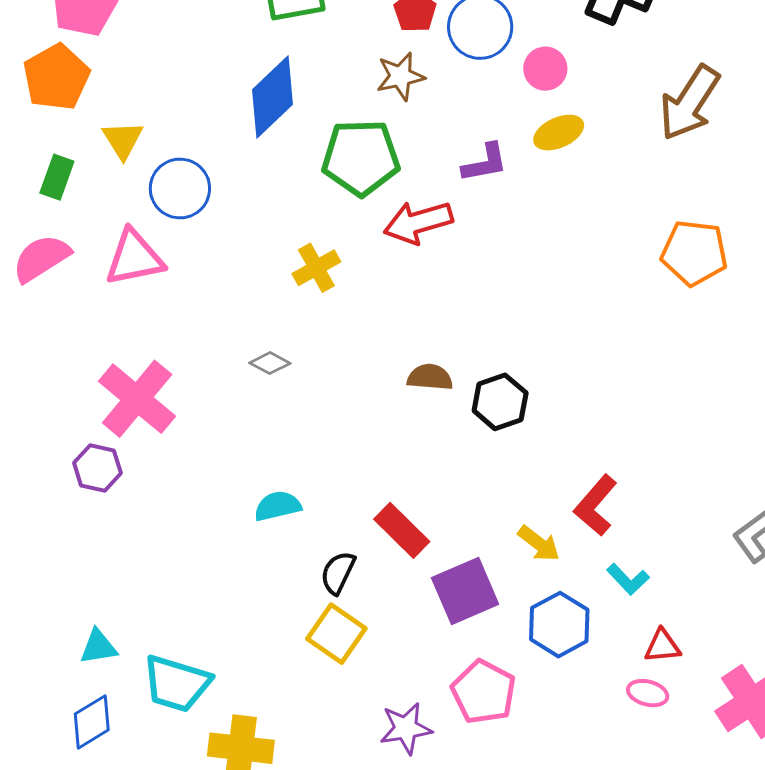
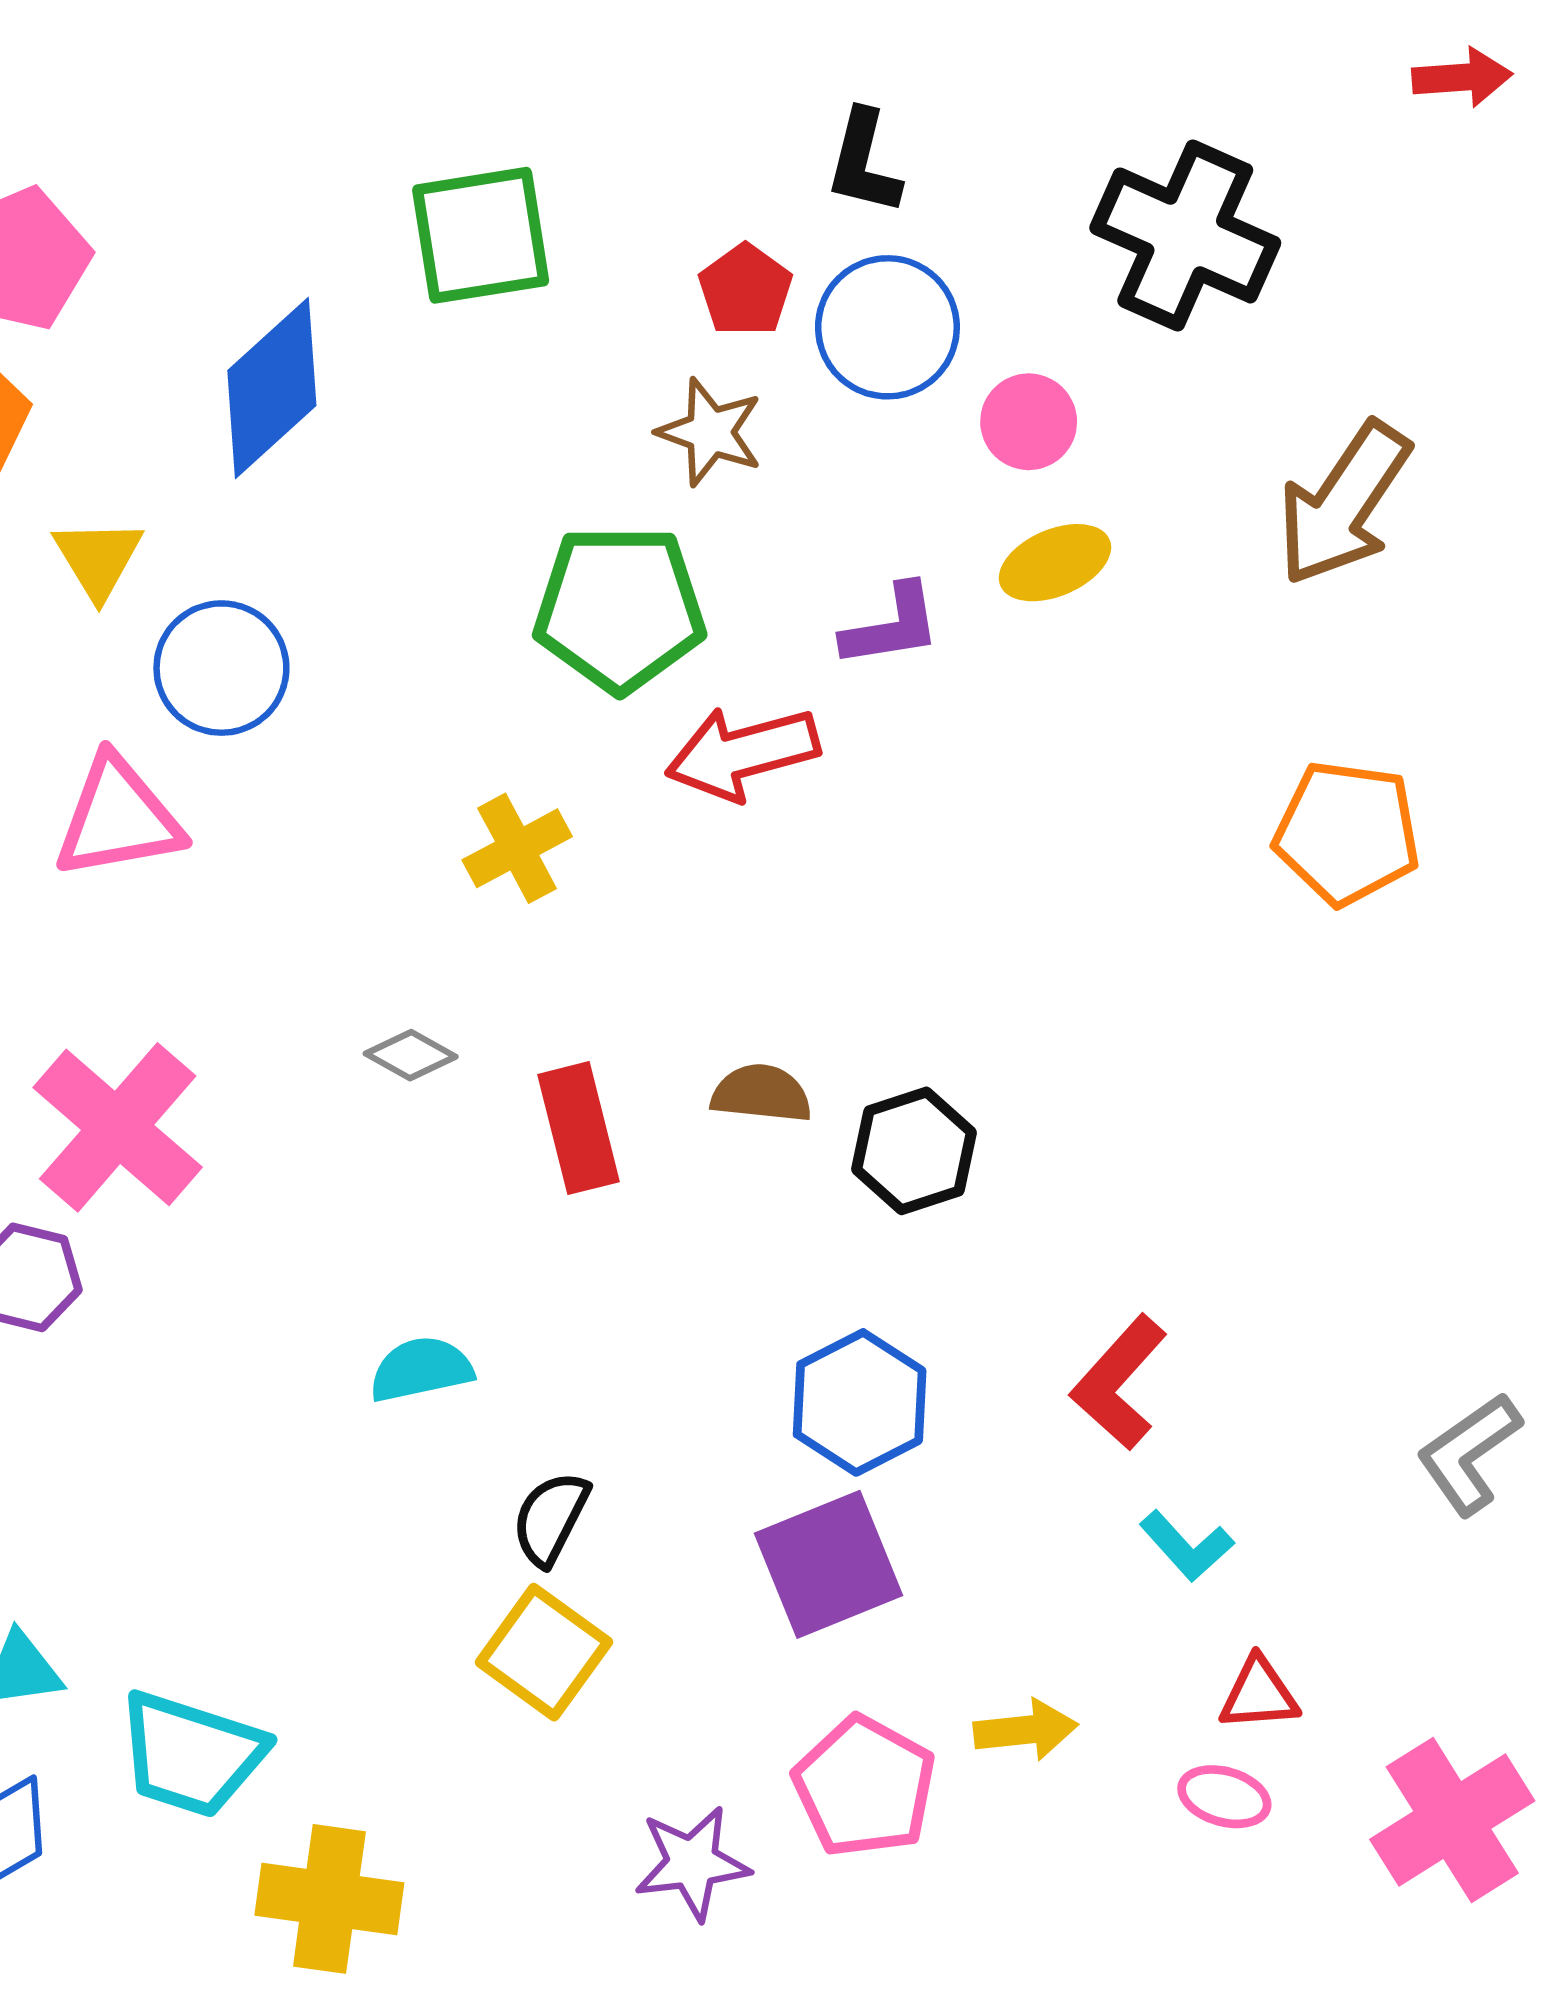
brown star: (400, 76) -> (710, 432), turned 30
blue diamond: (272, 97) -> (272, 388), moved
red rectangle: (402, 530) -> (579, 1128), moved, turned 30
yellow arrow: (539, 544) -> (1026, 1730), moved, turned -45
blue hexagon: (559, 625) -> (860, 1402), moved

